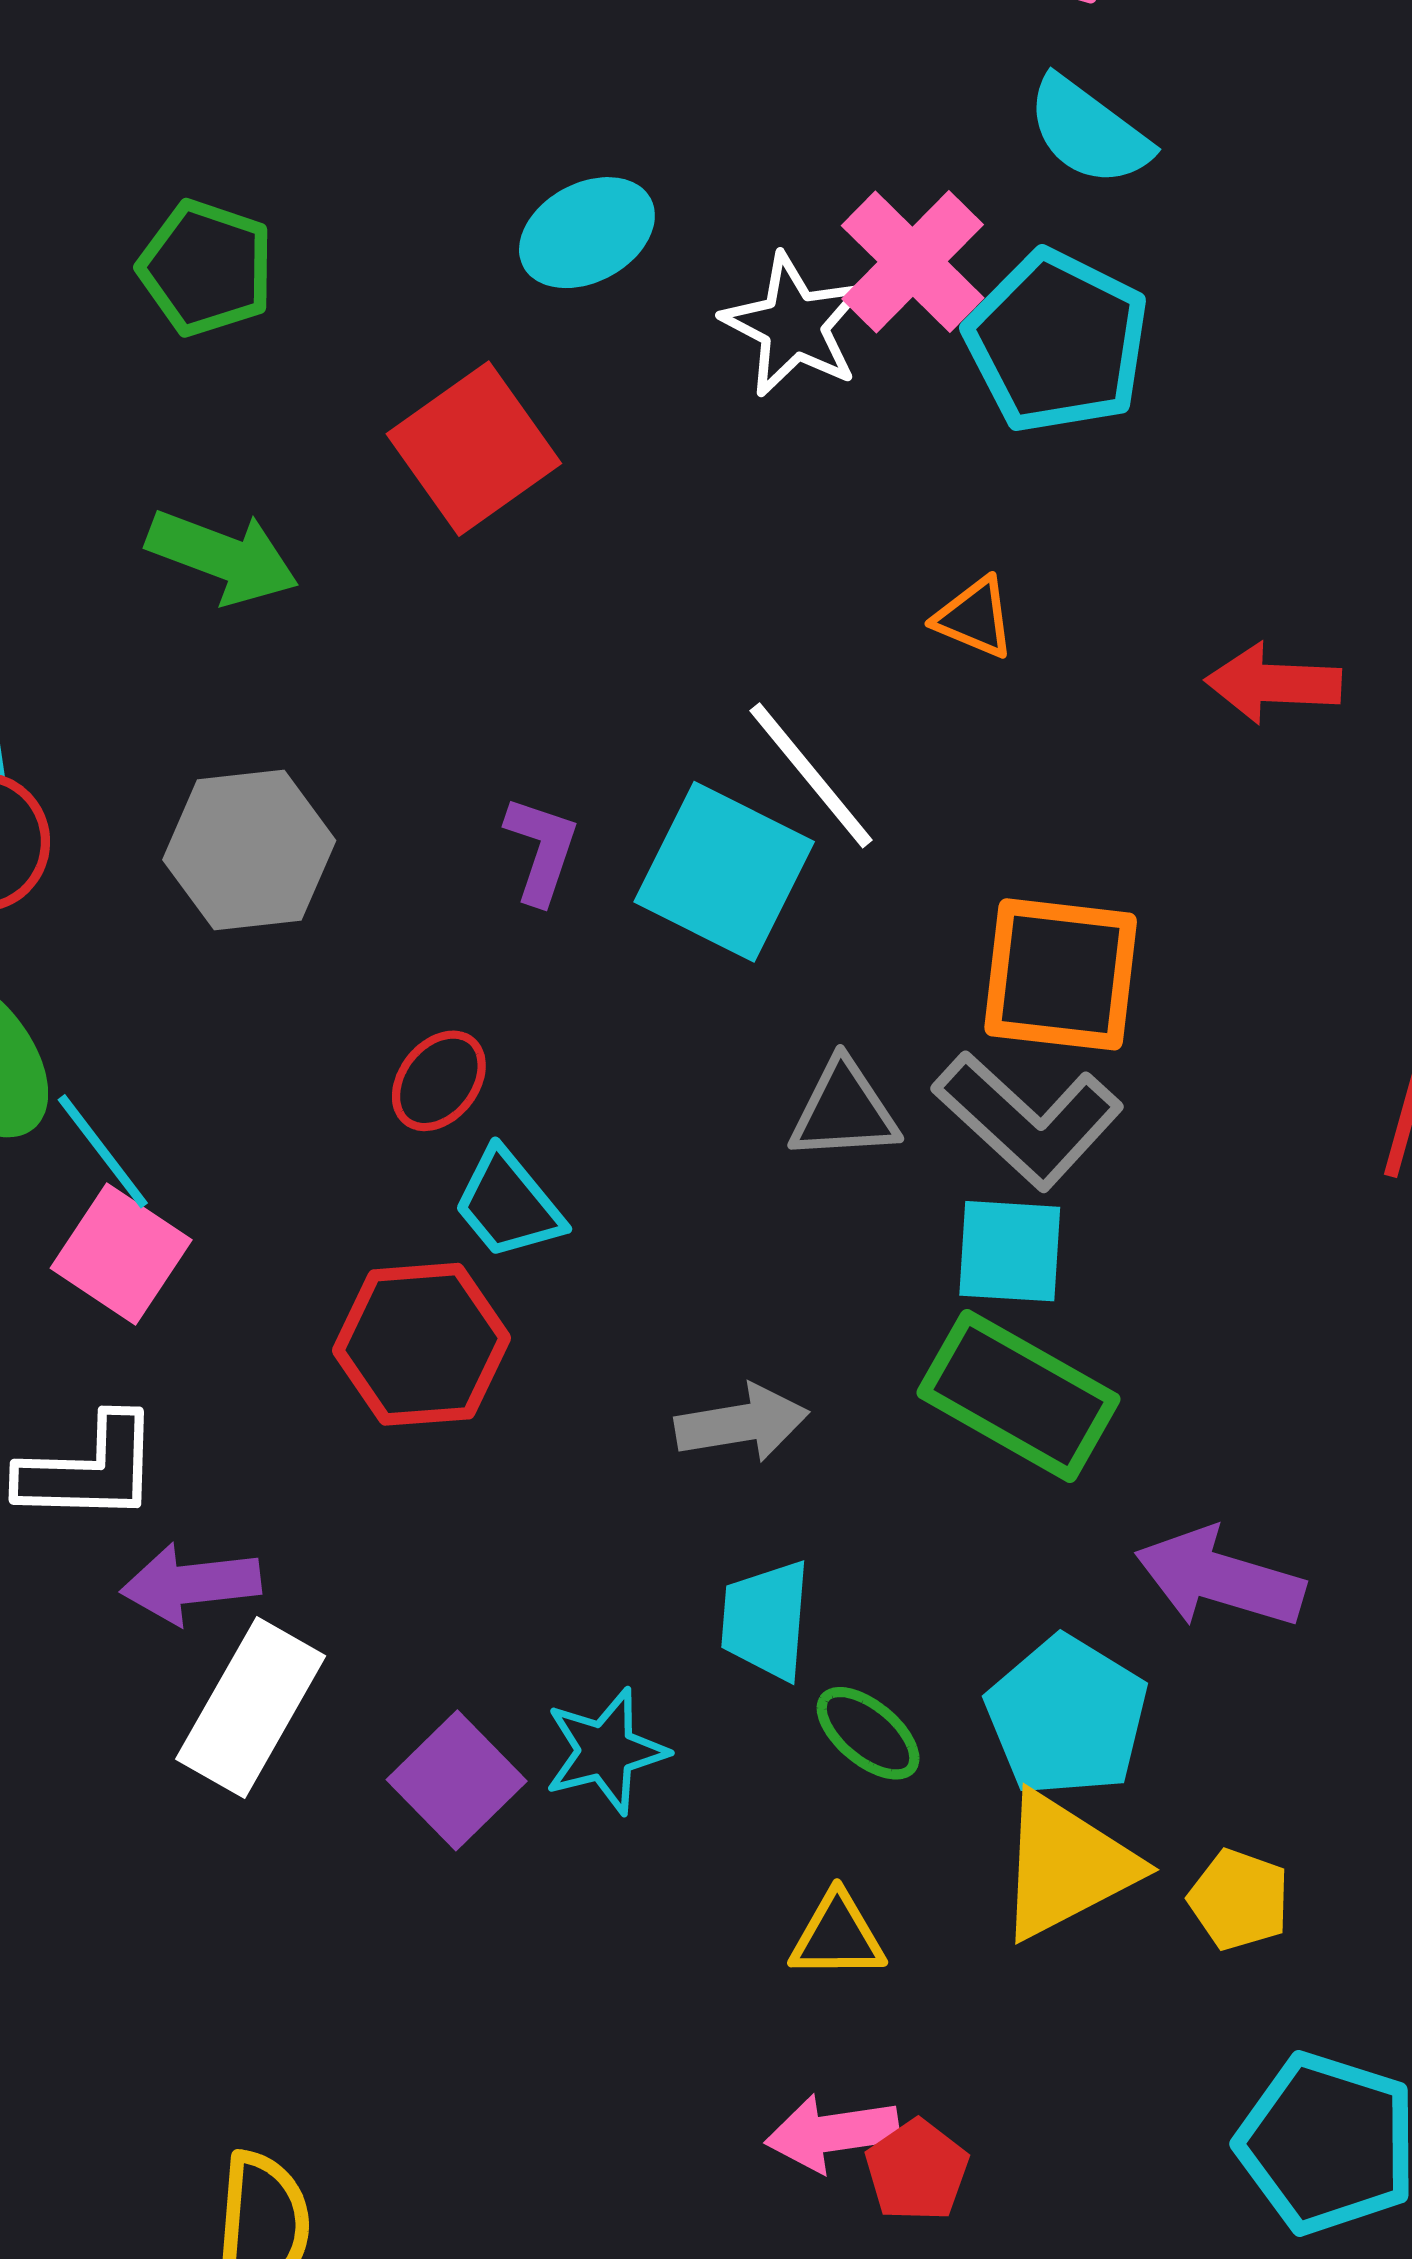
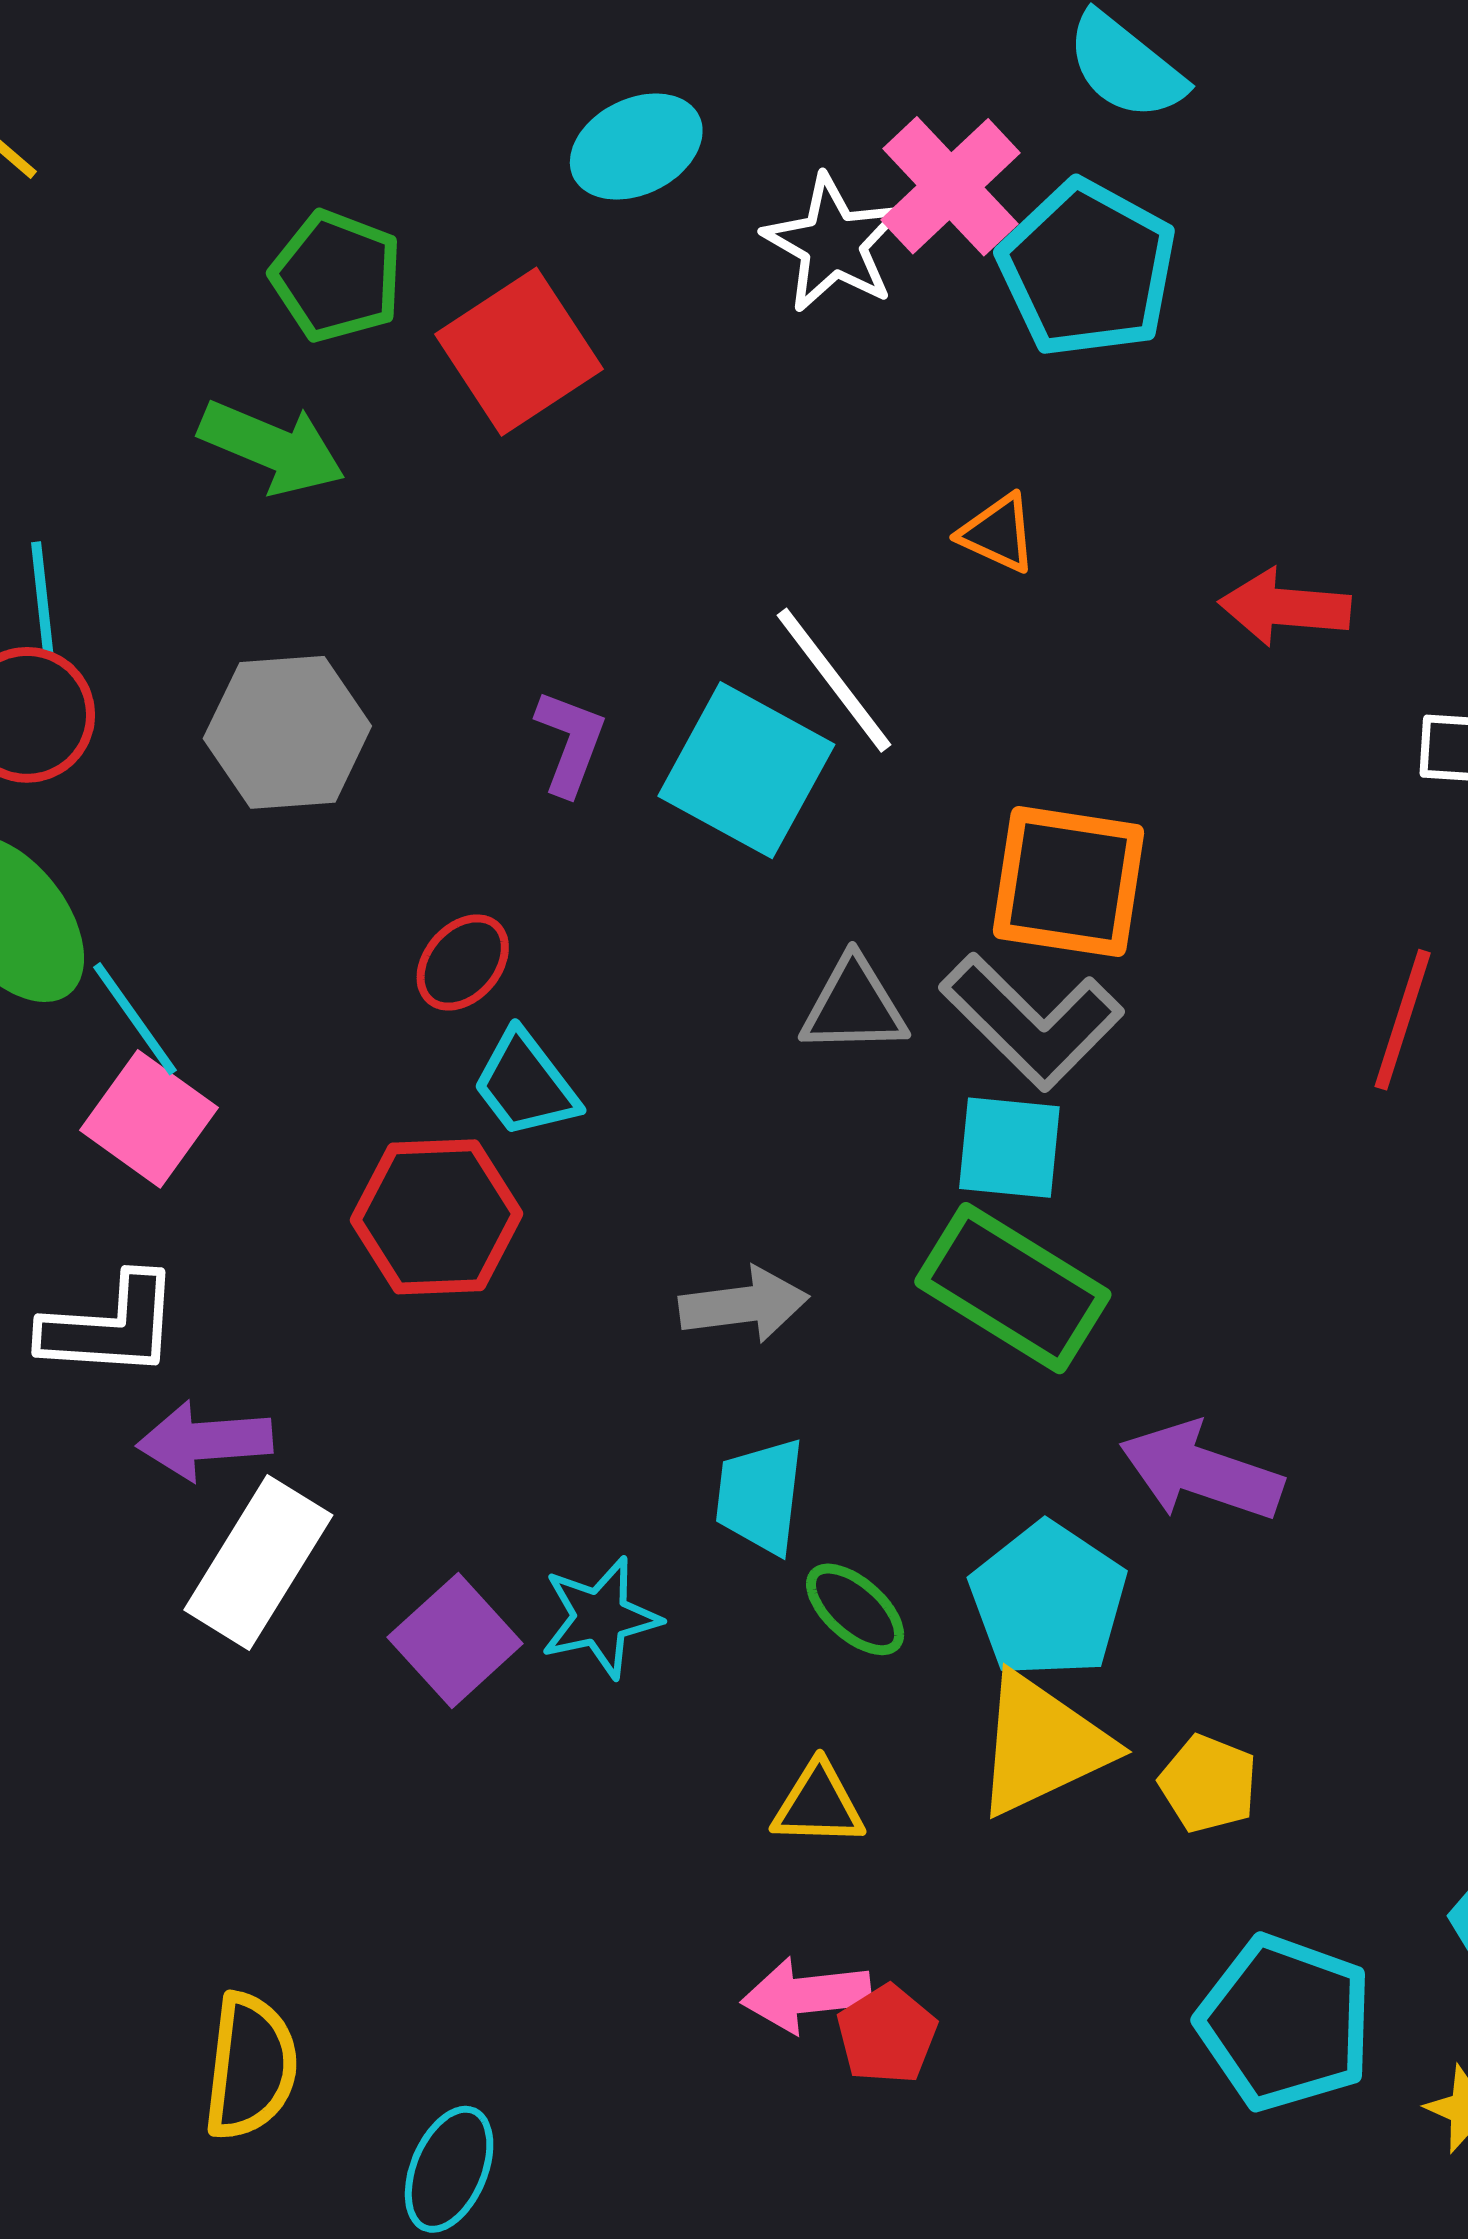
green pentagon: (206, 268) -> (337, 276), moved

